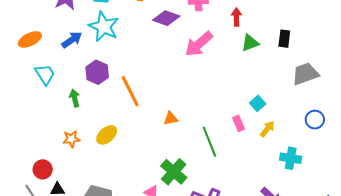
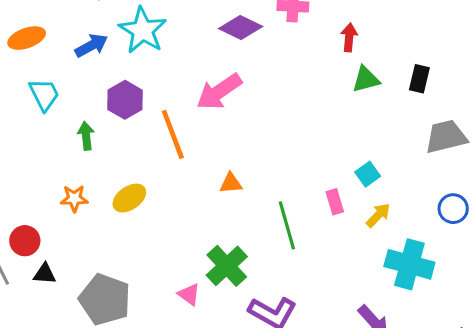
pink arrow: (199, 44) -> (219, 92), moved
cyan cross: (291, 158) -> (409, 264), size x1.4

